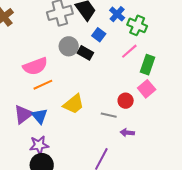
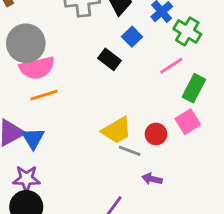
gray circle: (69, 46) -> (26, 43), moved, size x1.4
yellow trapezoid: (74, 104) -> (117, 130), moved

